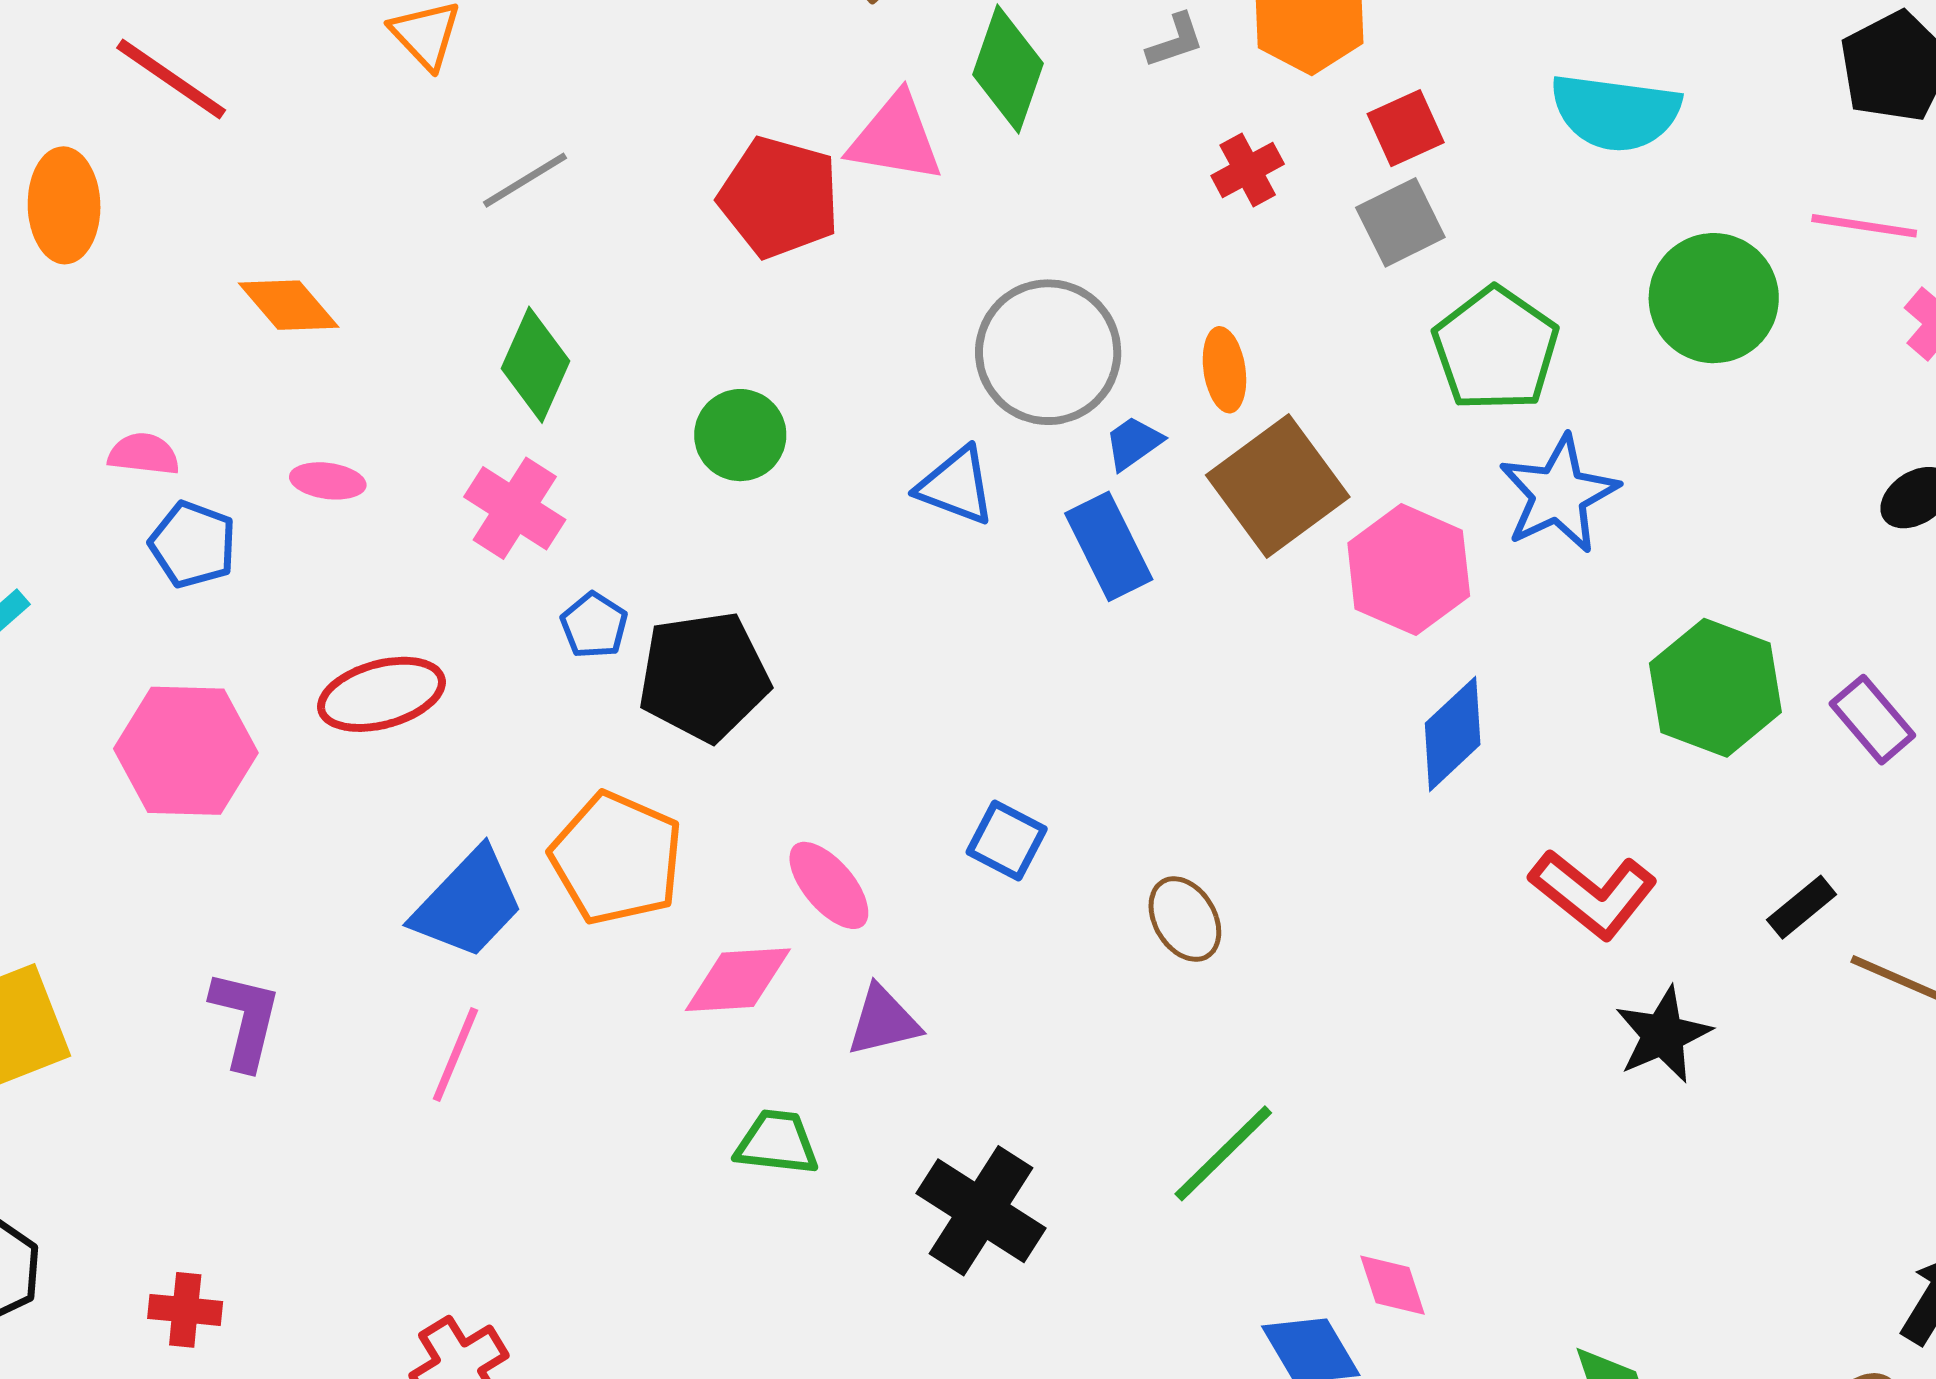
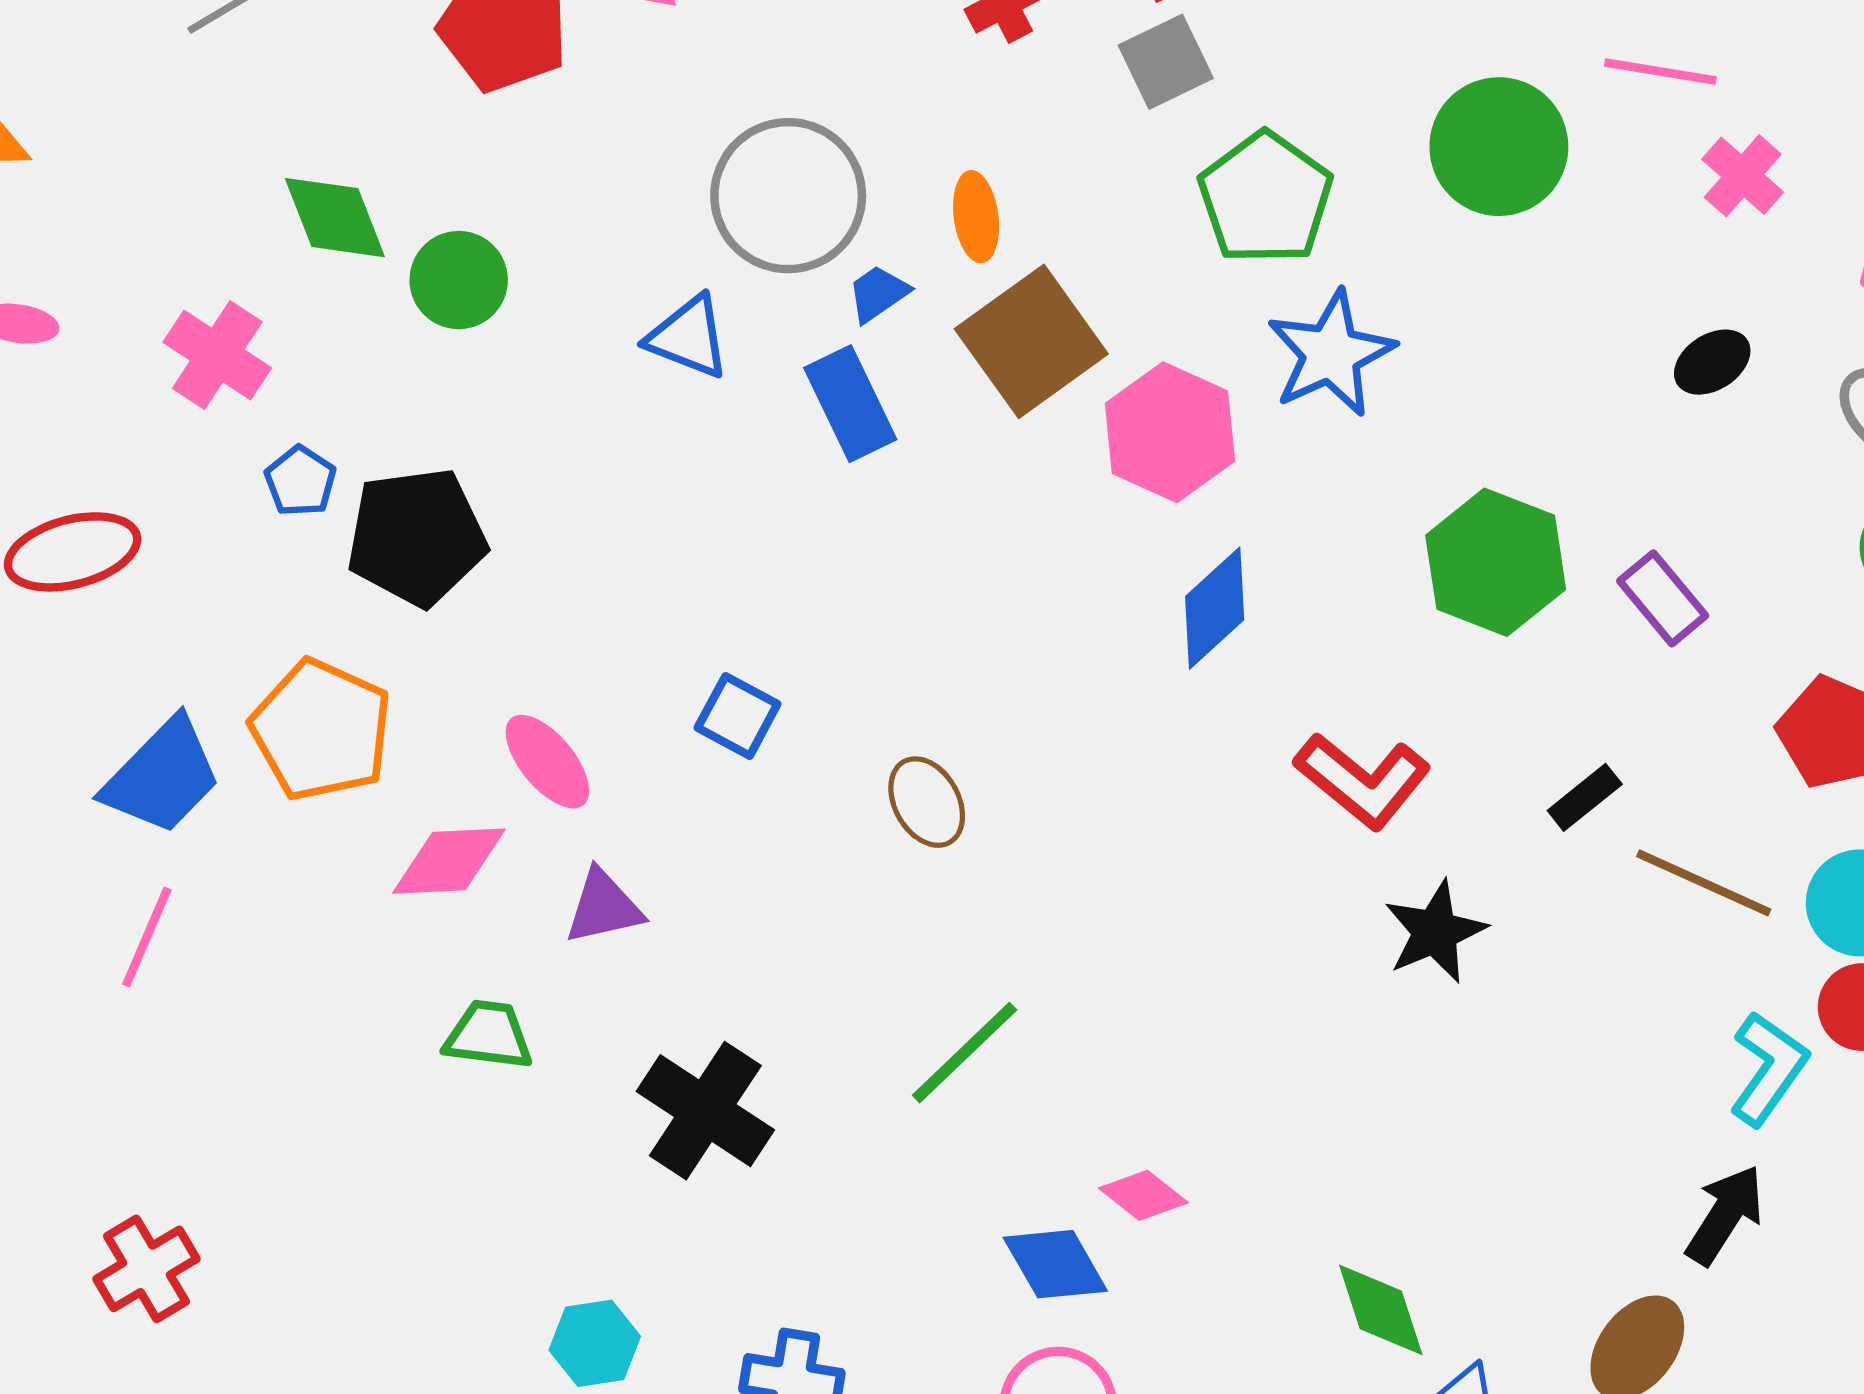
green diamond: (535, 365) -> (335, 218), moved, turned -46
pink diamond: (1392, 1285) -> (1143, 1195), turned -34

